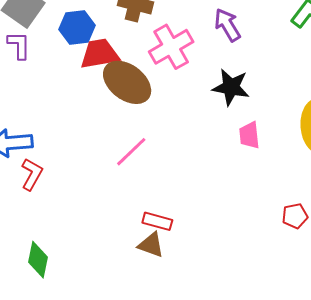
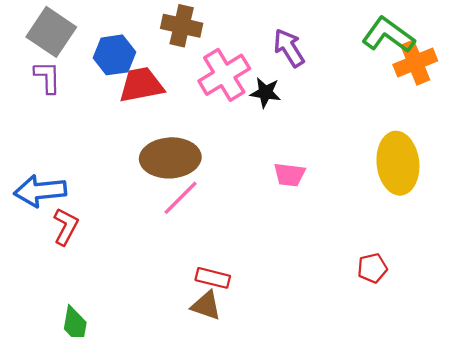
brown ellipse: (127, 82) -> (170, 158), moved, turned -39
black star: (231, 87) -> (265, 93), moved, size x0.7
pink trapezoid: (249, 135) -> (289, 175), moved, turned -76

